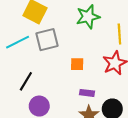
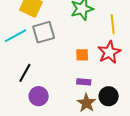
orange square: (77, 64) -> (82, 55), moved

